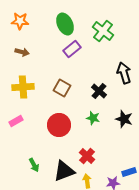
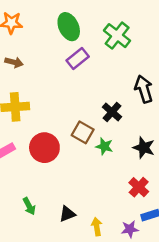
brown square: (62, 88) -> (83, 132), moved
red circle: (59, 125) -> (44, 148), moved
red cross: (87, 156) -> (139, 187), moved
black triangle: (64, 171) -> (67, 214), size x0.6

